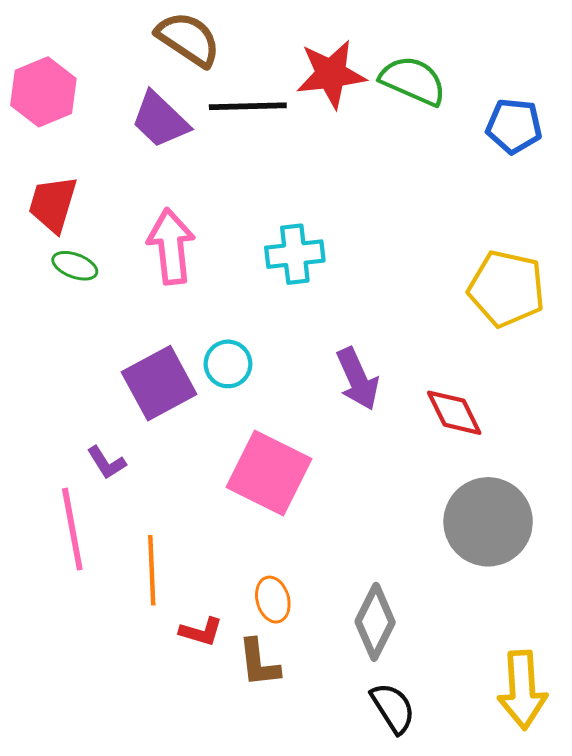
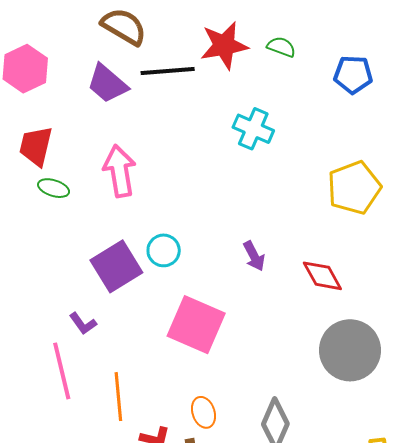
green semicircle: (413, 81) -> (281, 47), size x0.6
cyan cross: (295, 254) -> (253, 129), moved, turned 33
yellow pentagon: (507, 289) -> (354, 188), turned -30
purple arrow: (358, 379) -> (254, 256), size x0.7

